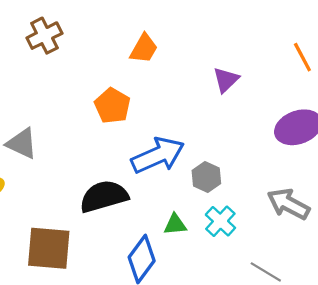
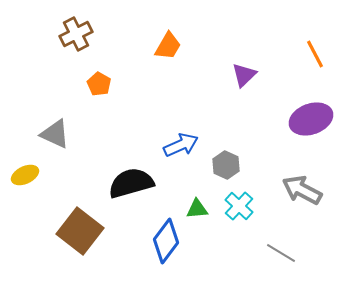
orange pentagon: (112, 106) -> (99, 84), moved, size x0.7
blue arrow: (158, 155) -> (181, 145), size x0.7
brown square: (49, 248) -> (80, 231), turned 33

